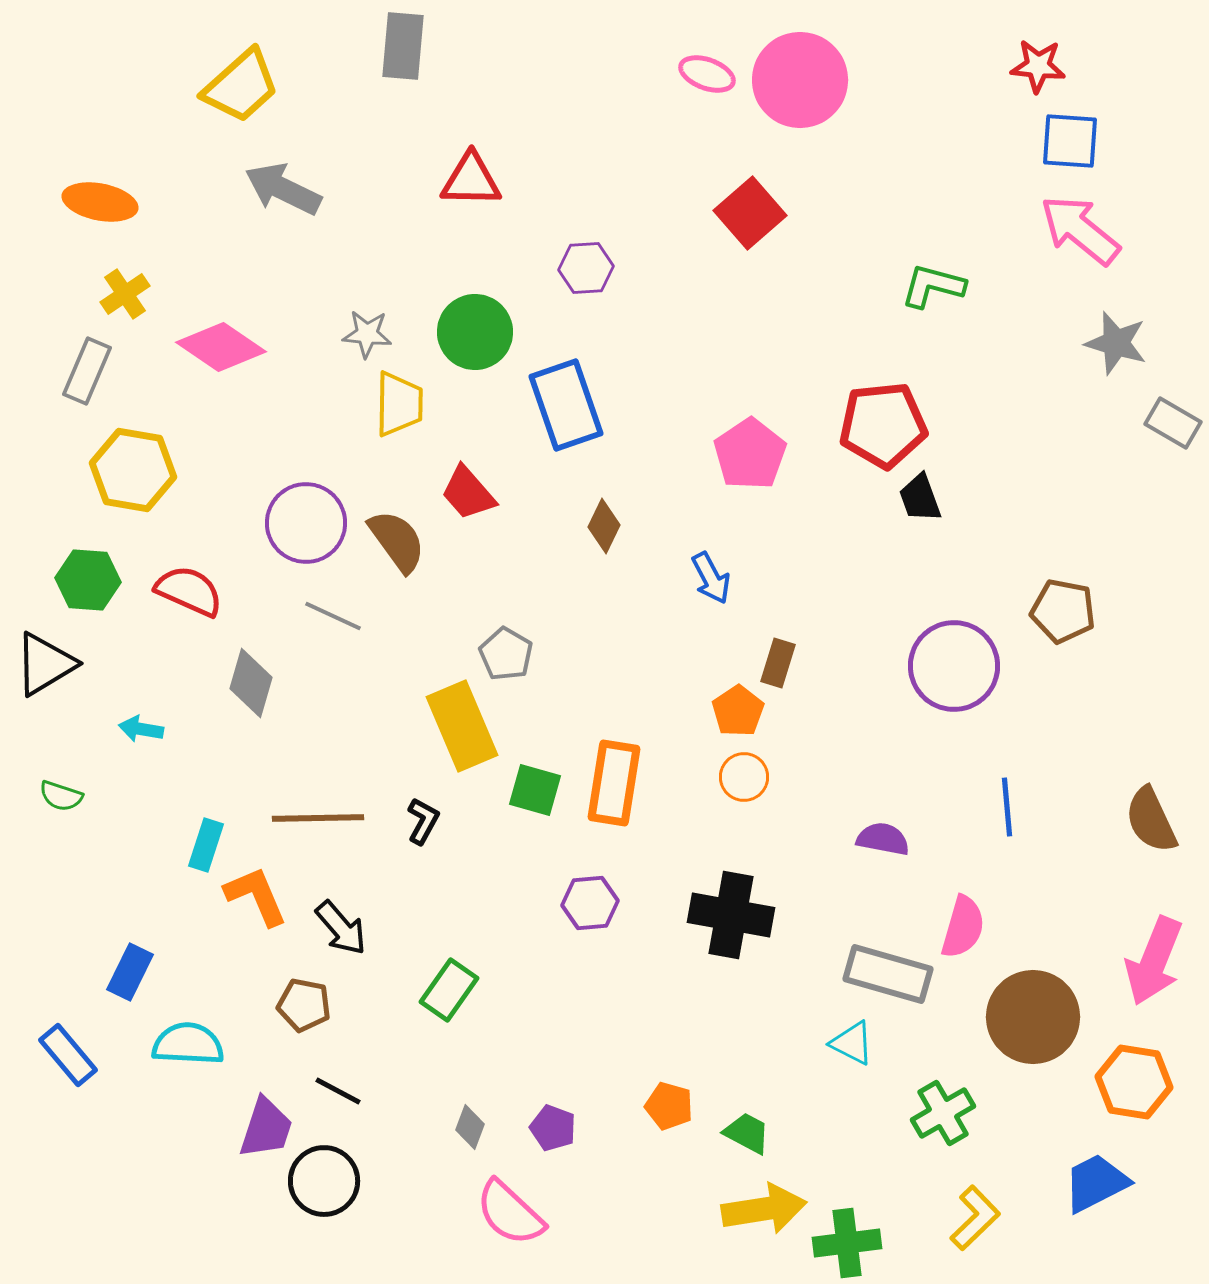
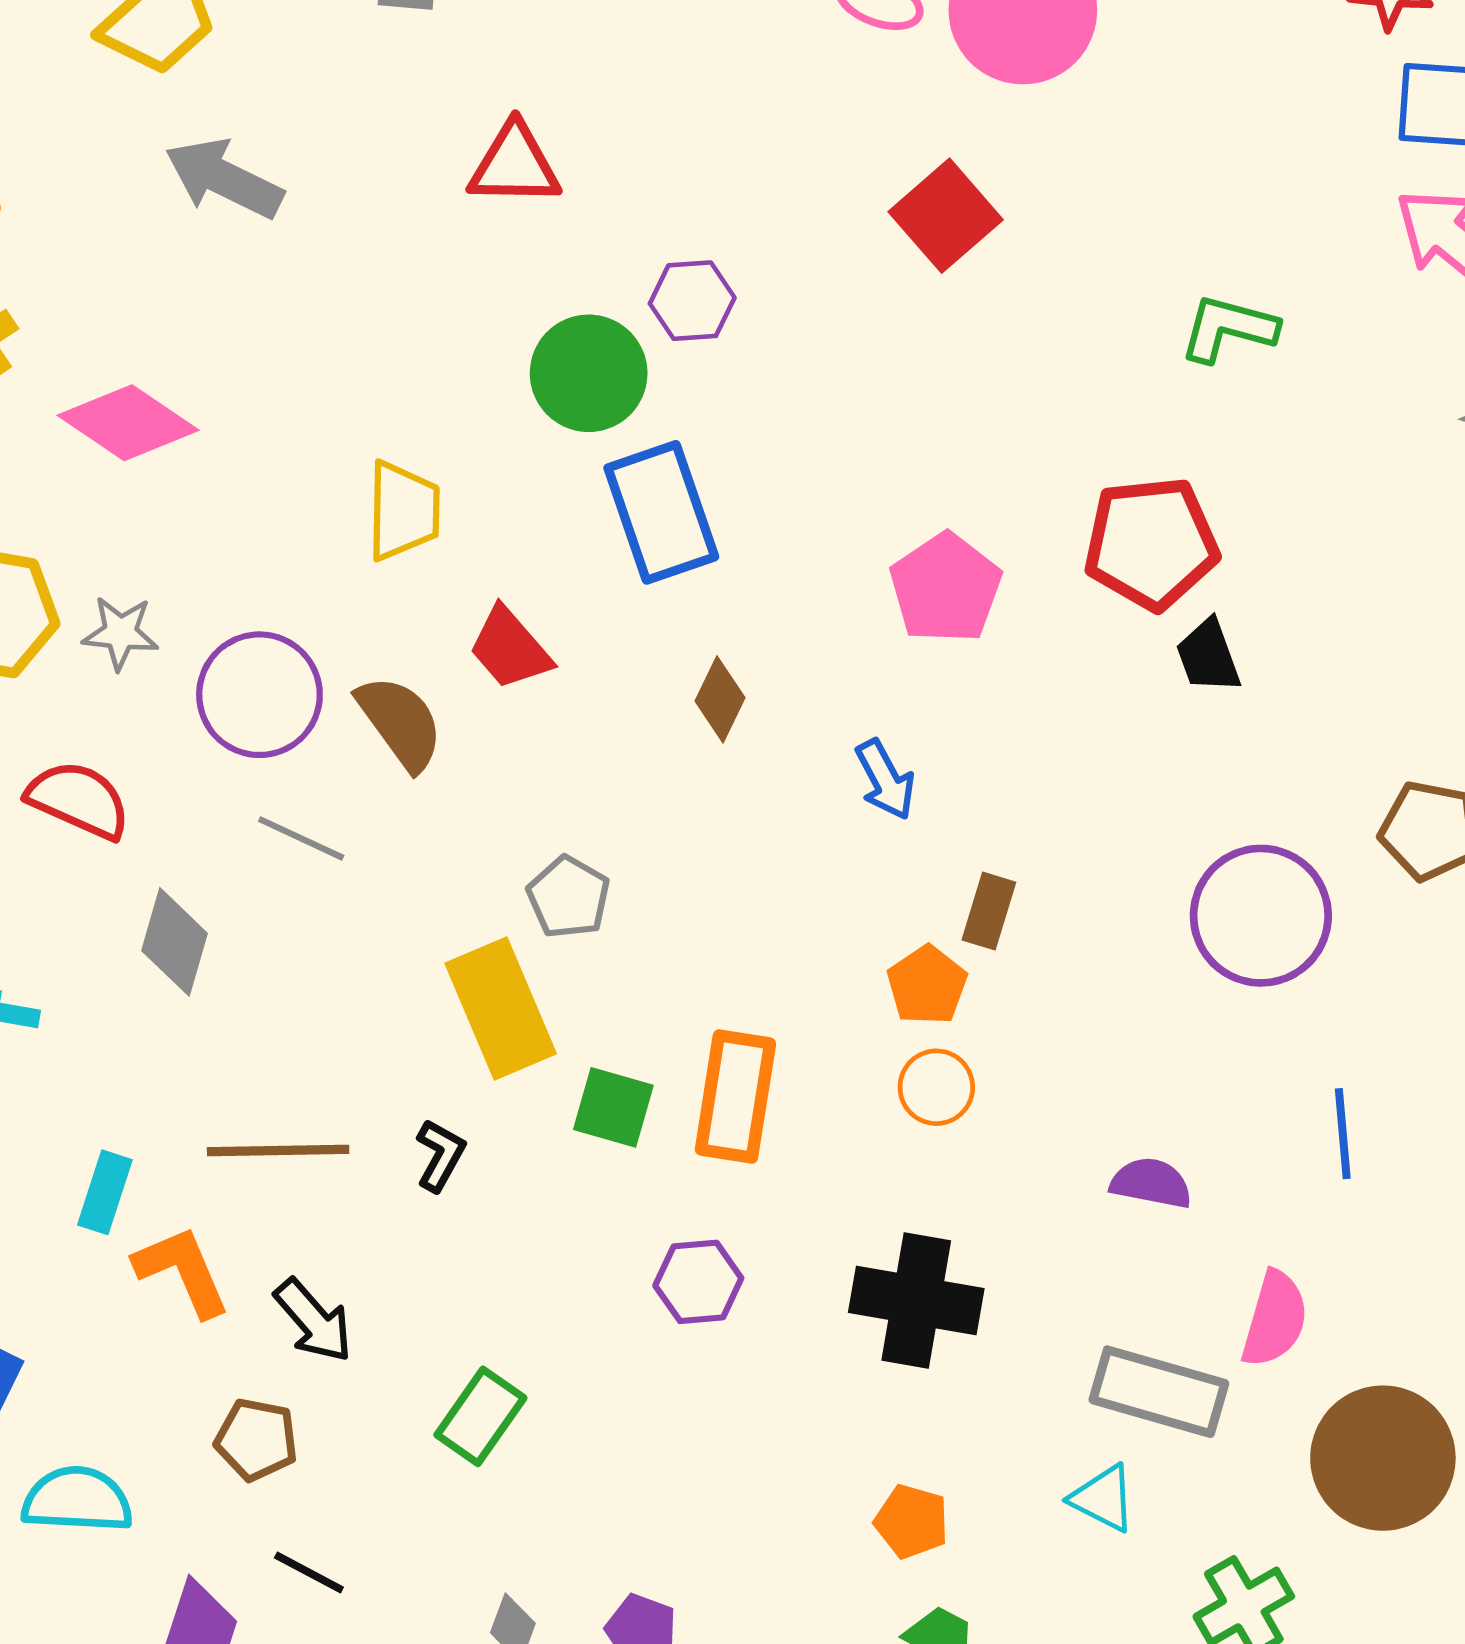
green circle: (475, 332) -> (589, 373), moved
gray star: (367, 334) -> (120, 633), moved
orange pentagon: (669, 1106) -> (912, 1521), moved

